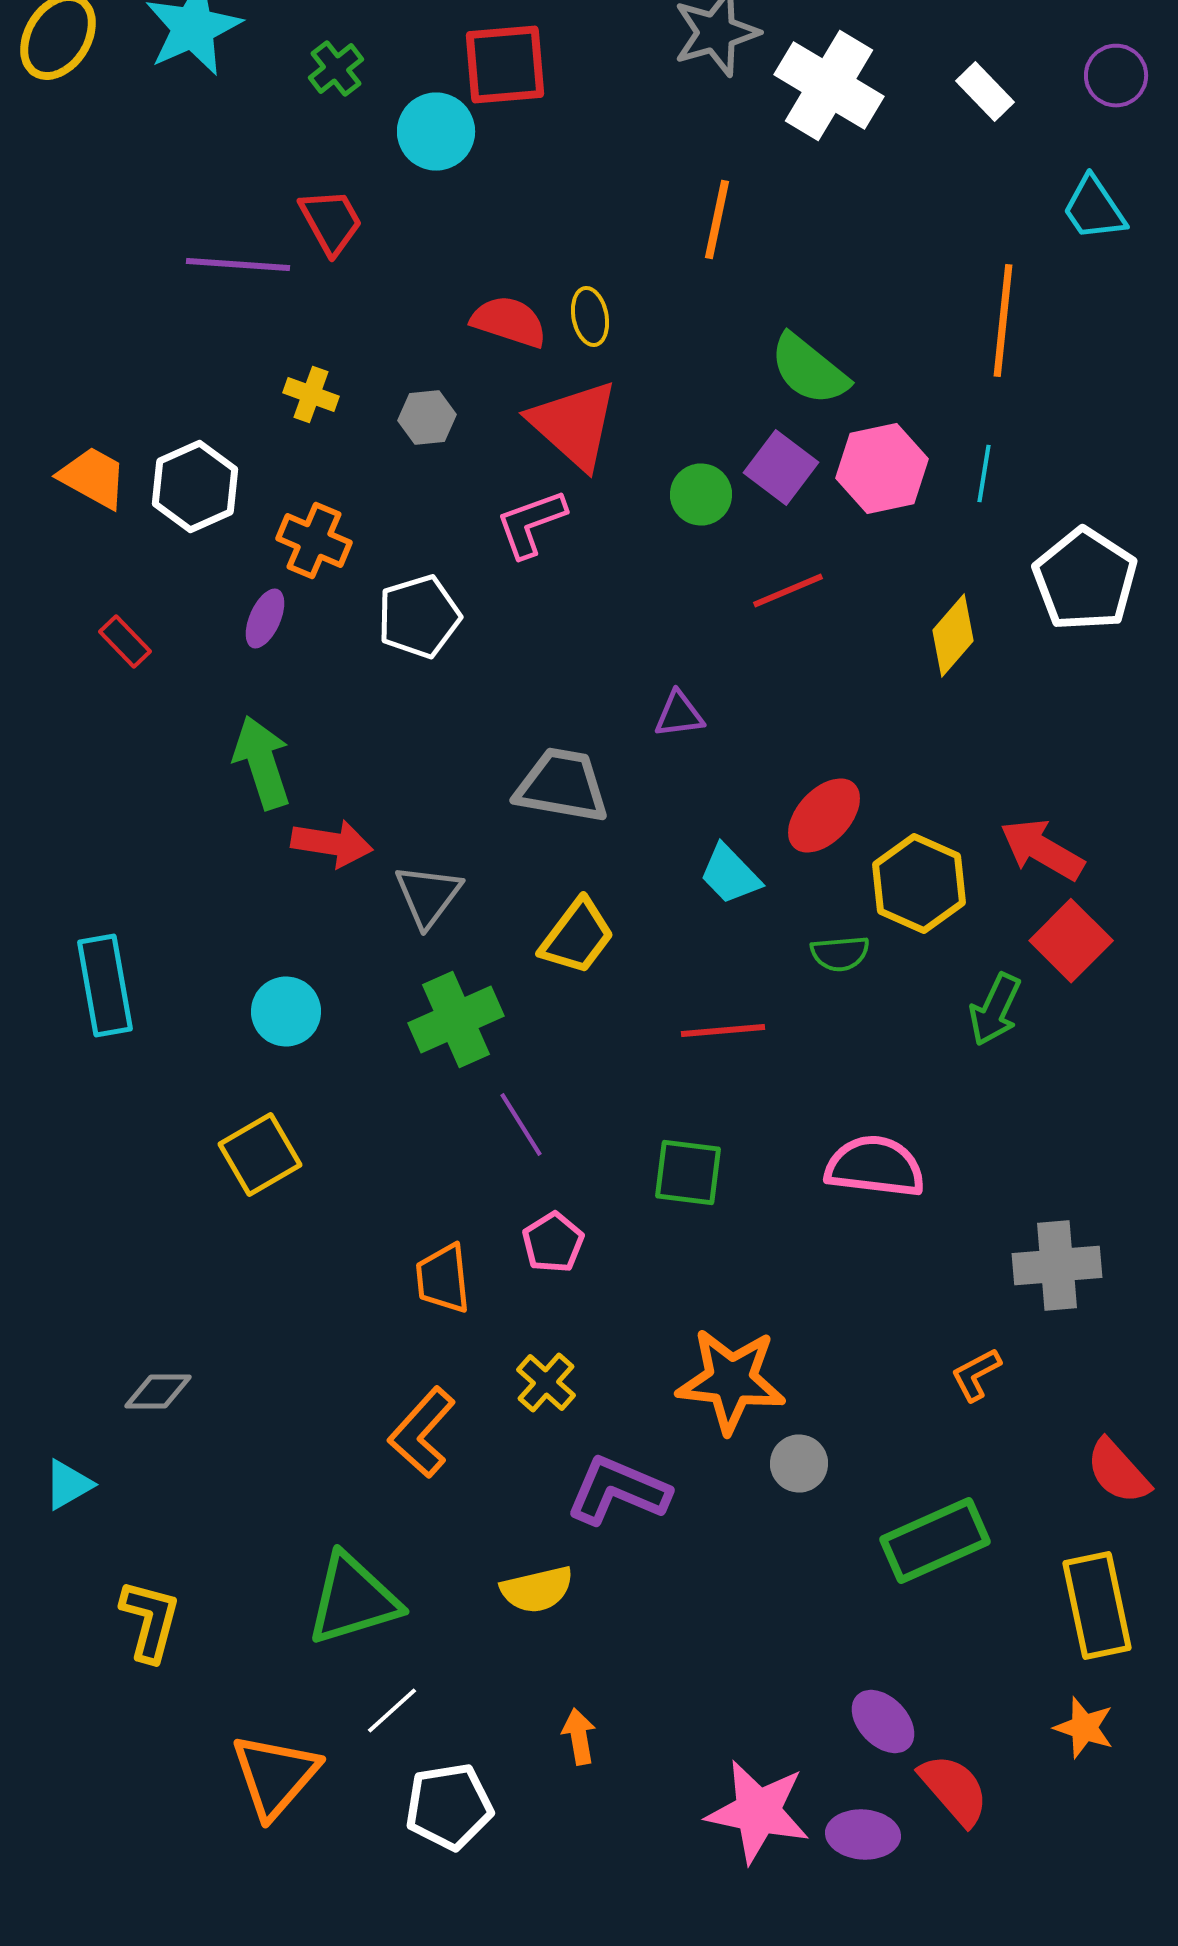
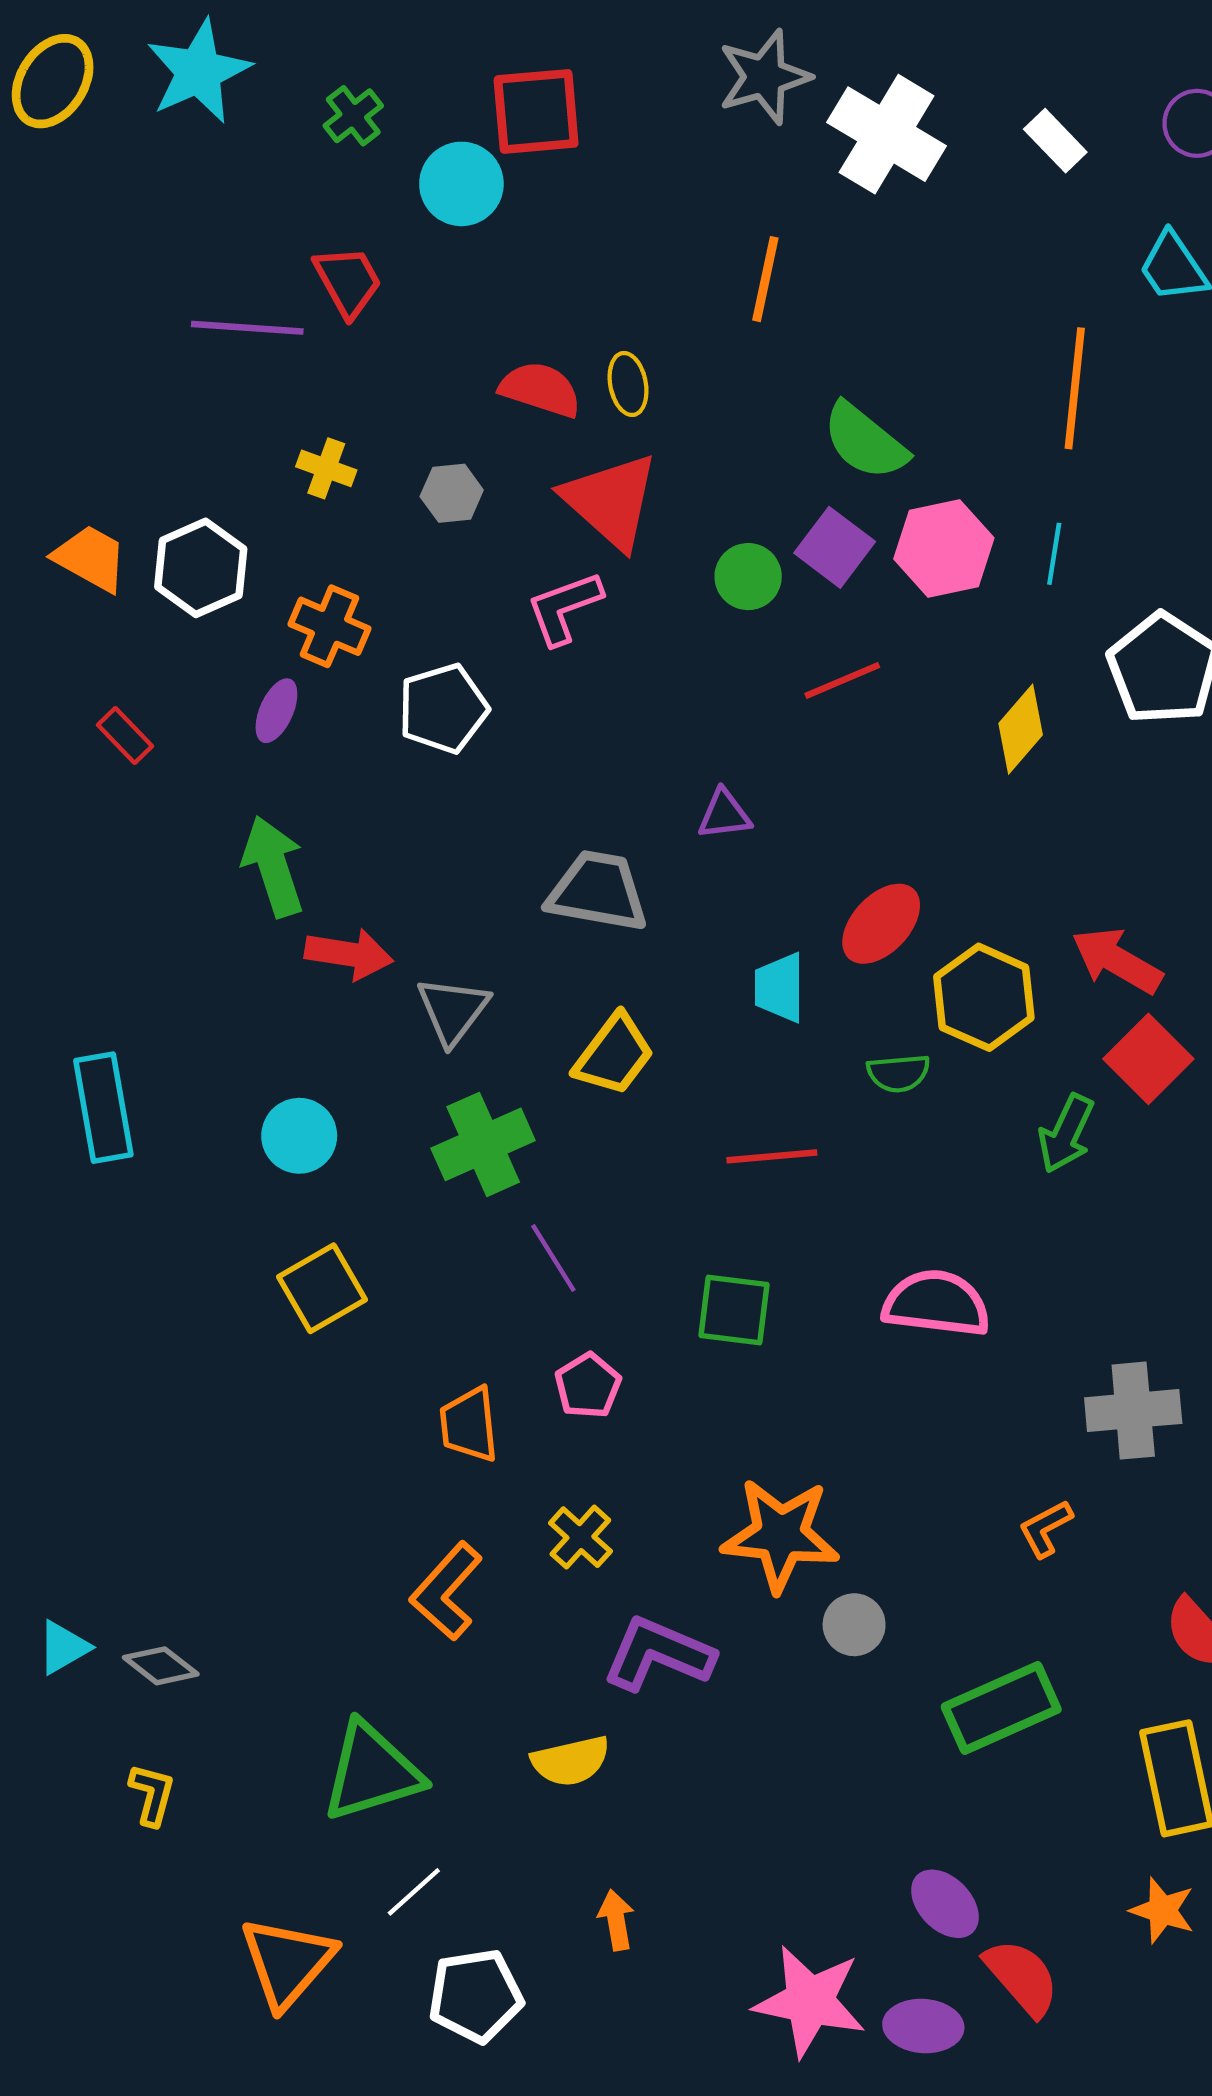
cyan trapezoid: (730, 874) -> (779, 988), turned 44
yellow square: (260, 1154) -> (322, 1288), moved
gray diamond: (158, 1392) -> (161, 1666), moved, turned 38
yellow L-shape: (150, 1620) -> (152, 1795), size x0.7

